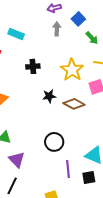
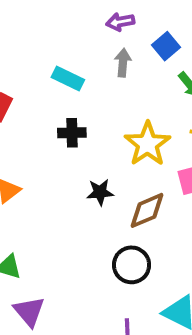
cyan rectangle: (16, 34) -> (68, 78), moved
brown diamond: (74, 104) -> (147, 210), turned -55
black circle: (54, 142) -> (132, 265), moved

